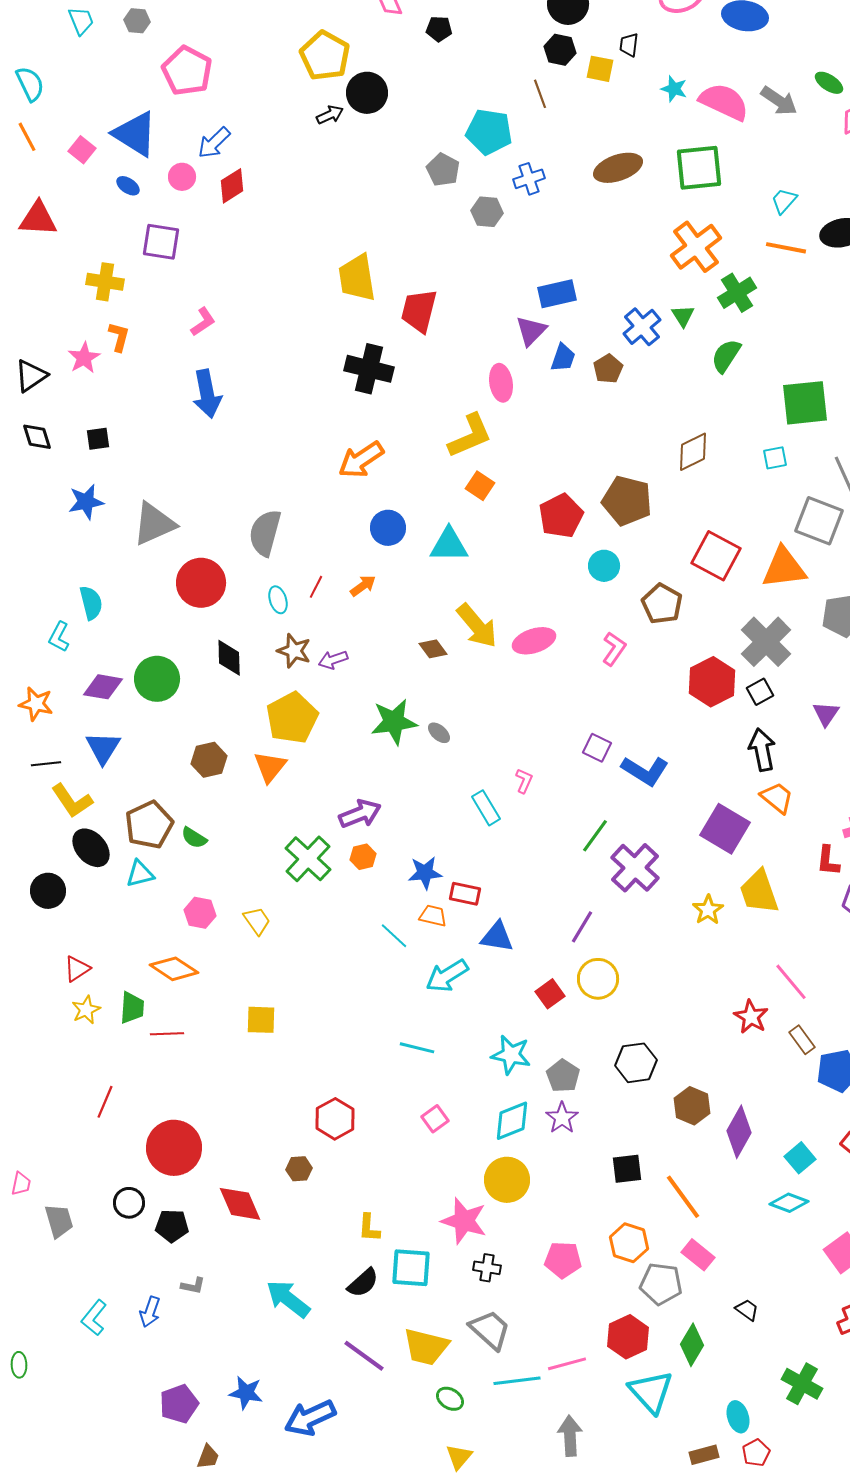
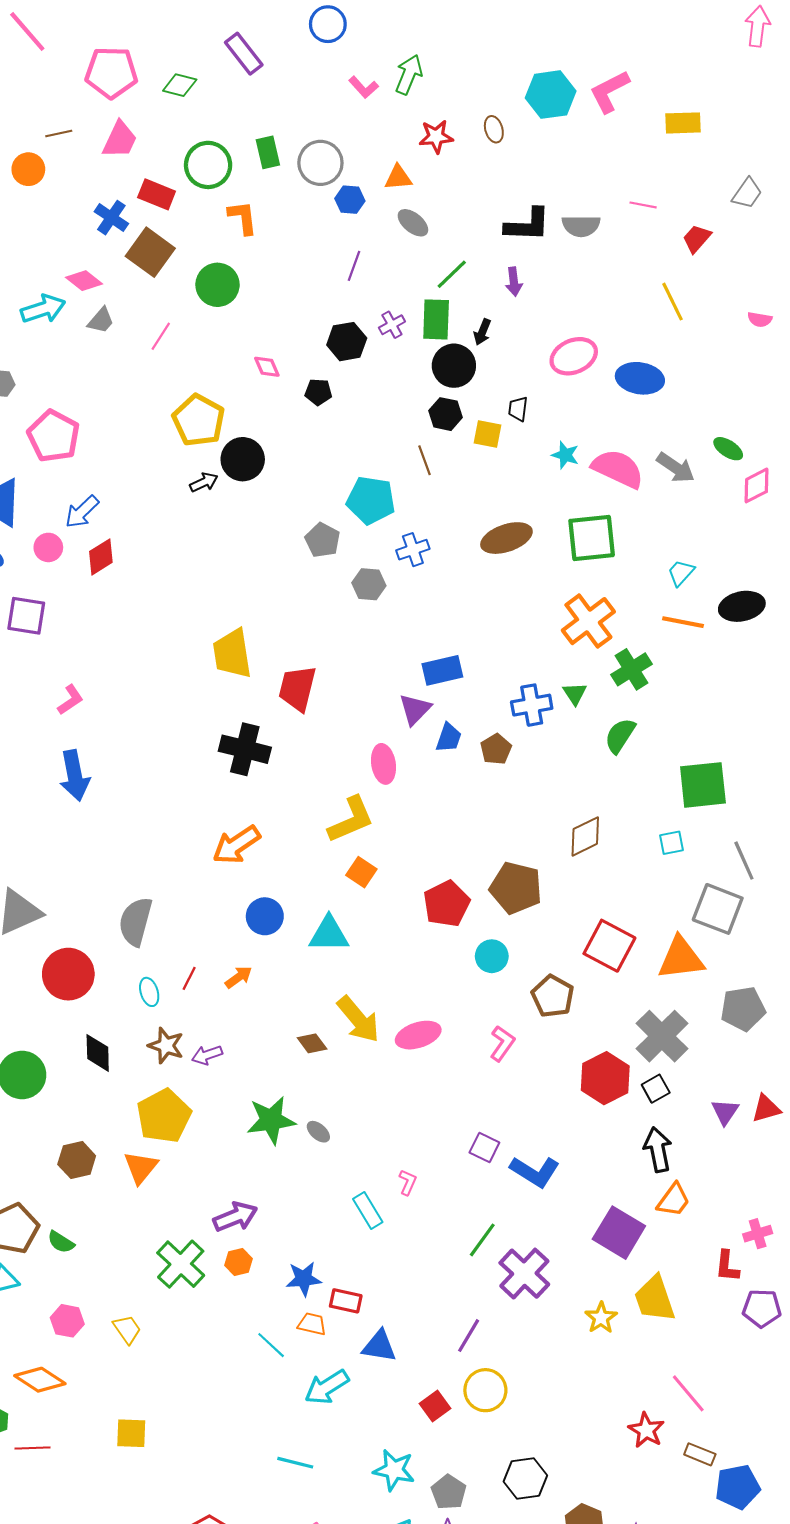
blue cross: (642, 327) -> (532, 705), turned 30
orange trapezoid: (777, 798) -> (674, 1200), turned 87
brown rectangle: (802, 1040) -> (700, 1454), turned -32

